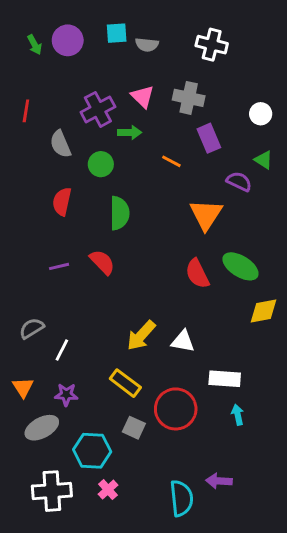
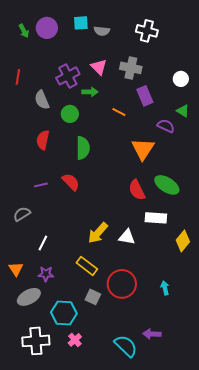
yellow diamond: (264, 311) -> (183, 241), moved, turned -40
gray semicircle: (32, 328) -> (22, 214), moved
white rectangle: (225, 379) -> (156, 218), moved
cyan semicircle: (181, 498) -> (126, 346), turned -40

